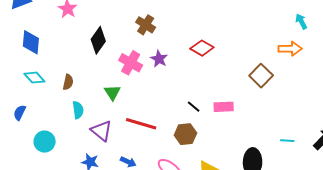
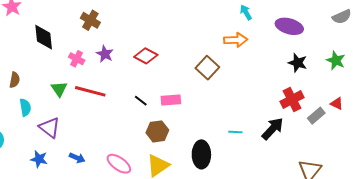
black diamond: (98, 40) -> (44, 37), turned -40
red diamond: (202, 48) -> (146, 56), moved
pink cross: (131, 63) -> (77, 59), size x0.7
red line: (141, 124) -> (90, 91), moved
brown hexagon: (185, 134) -> (157, 131), moved

